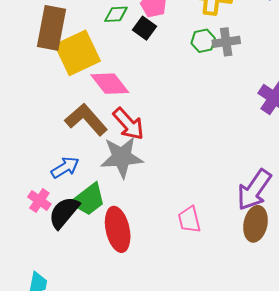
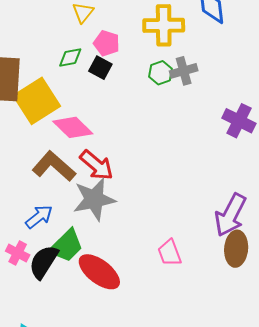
red ellipse: (118, 229) -> (99, 272), turned -33

